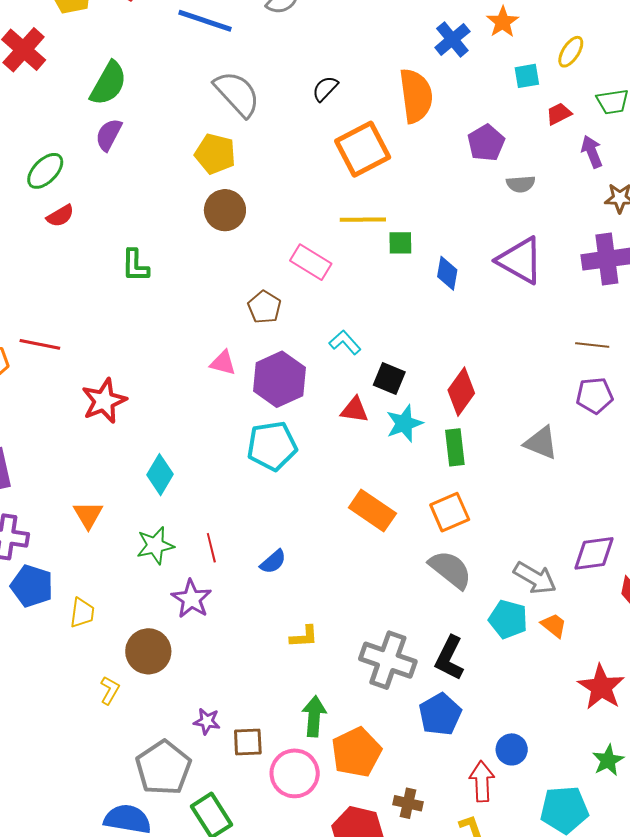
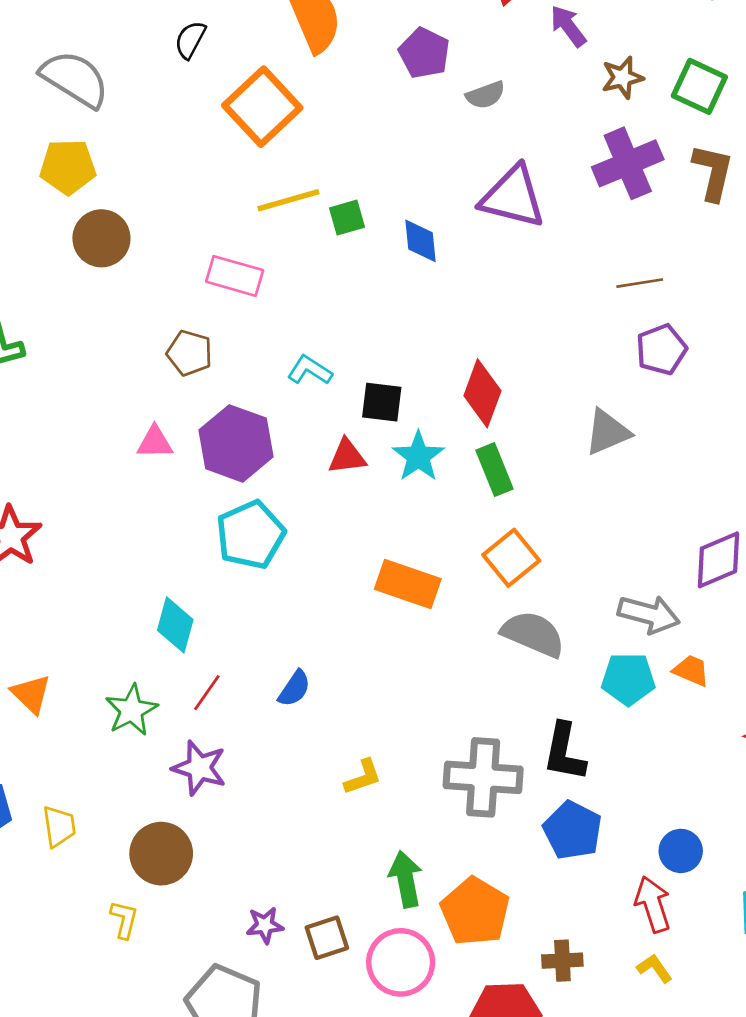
gray triangle: (541, 443) -> (607, 432), turned -30
cyan diamond: (160, 475) -> (175, 625), moved
red line: (211, 548) -> (207, 693), turned 64

